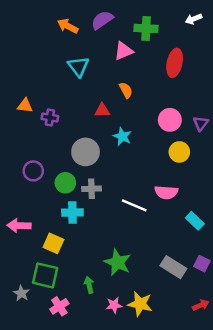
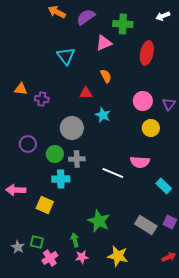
orange arrow: (68, 26) -> (57, 12), moved
green square: (45, 275) -> (37, 242), moved, size x0.6
pink star: (114, 305) -> (82, 257), moved

